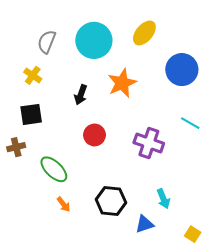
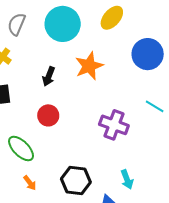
red circle: (94, 135) -> (48, 115), moved

